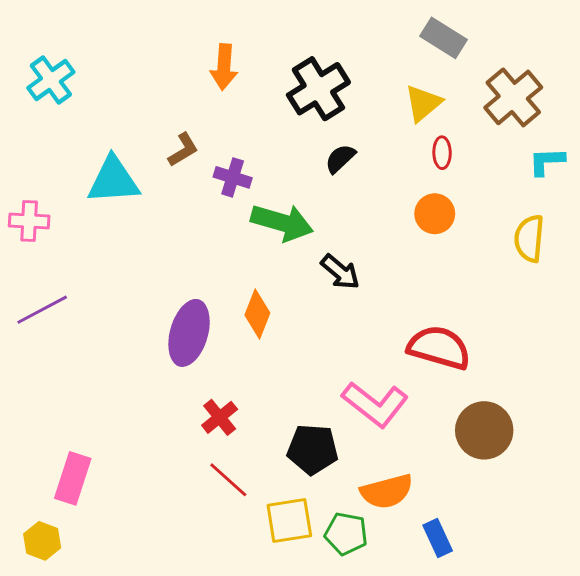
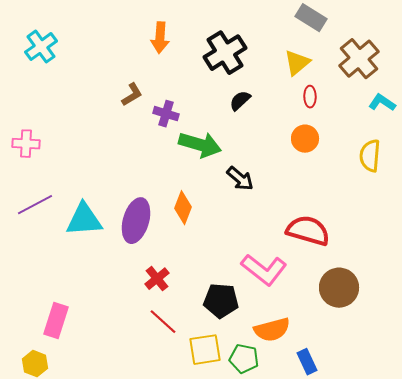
cyan L-shape: (547, 161) -> (382, 103), turned 36
cyan triangle: (113, 180) -> (84, 220), moved

